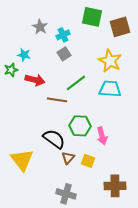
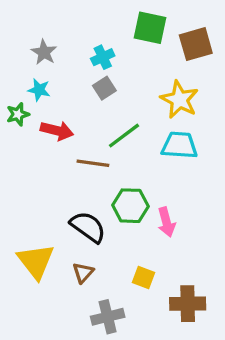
gray star: (40, 27) -> (44, 52), moved
brown triangle: (68, 158) -> (83, 273), moved
yellow square: (88, 161) -> (144, 278), moved
gray cross: (66, 194) -> (108, 317), turned -30

